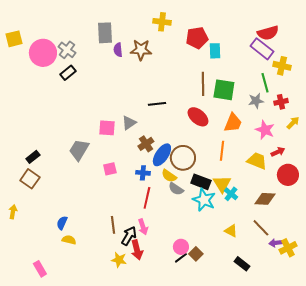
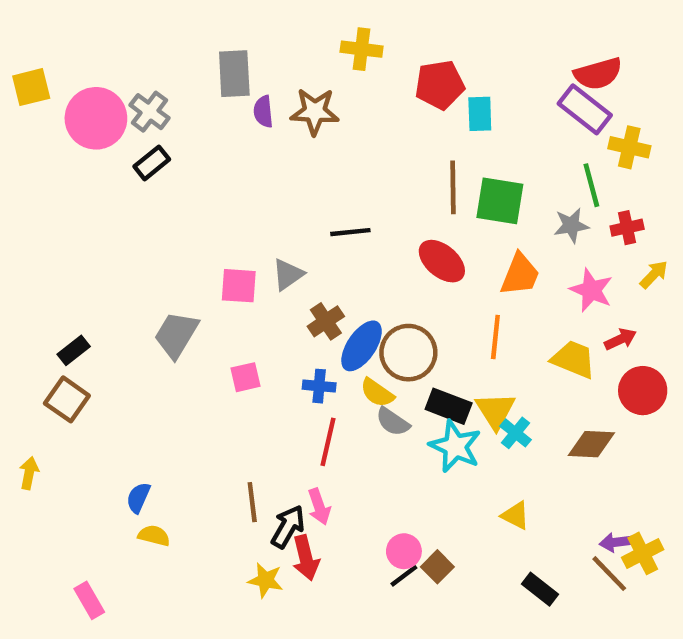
brown line: (261, 228) -> (609, 574), moved

